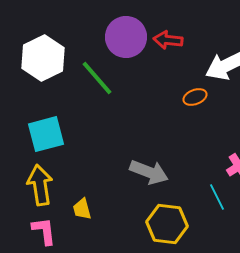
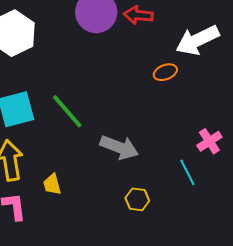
green line: (97, 78) -> (67, 111), moved
yellow hexagon: (167, 224) -> (137, 199), size x0.6

